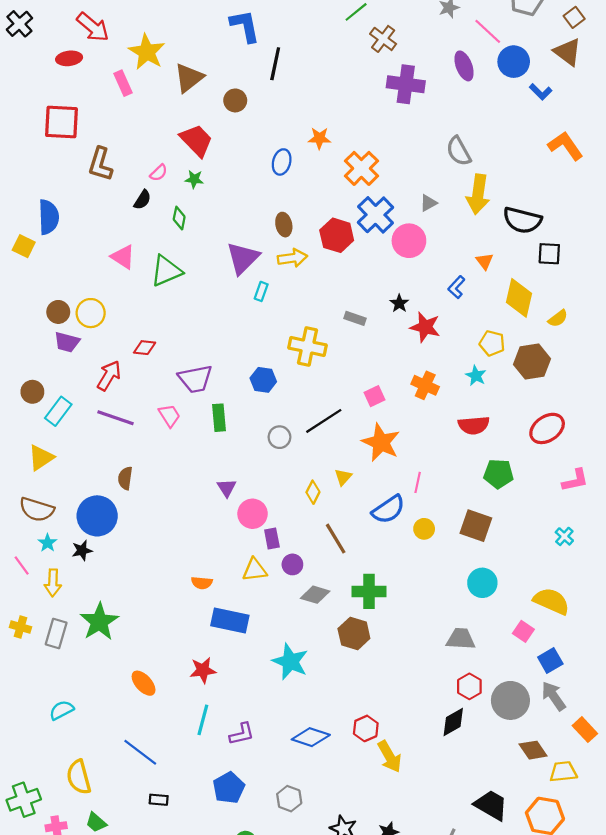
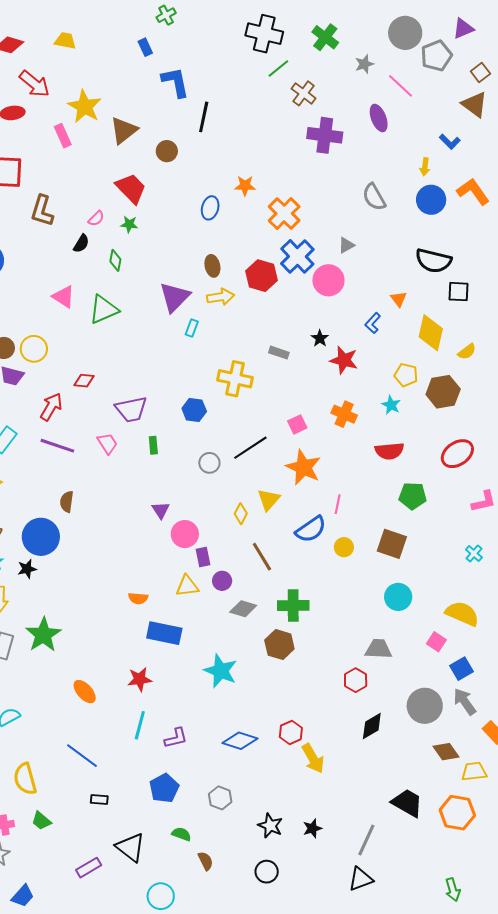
blue circle: (514, 62) -> (431, 200), moved
yellow arrow: (478, 194) -> (425, 167), moved, size x0.5
green rectangle: (219, 418) -> (153, 445), size x0.7
yellow triangle: (343, 477) -> (269, 500), size x1.4
red hexagon: (469, 686) -> (356, 680), moved

